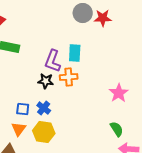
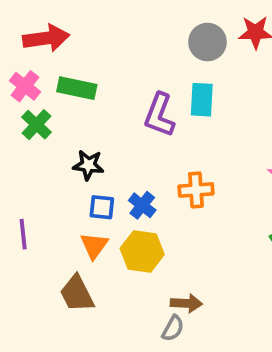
gray circle: (83, 13) -> (207, 42), moved
orange cross: (69, 77) -> (196, 190), moved
black star: (46, 81) -> (88, 165), moved

